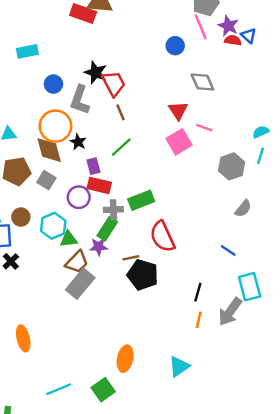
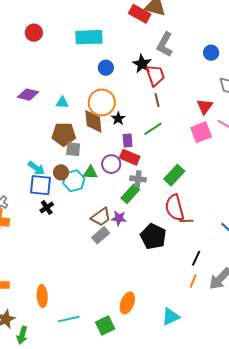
cyan rectangle: (27, 51) -> (89, 37), size x1.5
gray L-shape: (80, 100) -> (165, 45), moved
gray square: (46, 180) -> (73, 149), moved, turned -35
green rectangle: (141, 200) -> (174, 175), moved, turned -35
cyan hexagon: (53, 226) -> (74, 181), moved
green triangle: (69, 239) -> (90, 173), moved
purple star: (99, 247) -> (119, 218), moved
brown line: (131, 258) -> (186, 221), moved
gray rectangle: (80, 284) -> (101, 235), size x0.7
orange ellipse: (23, 338) -> (42, 296), moved

